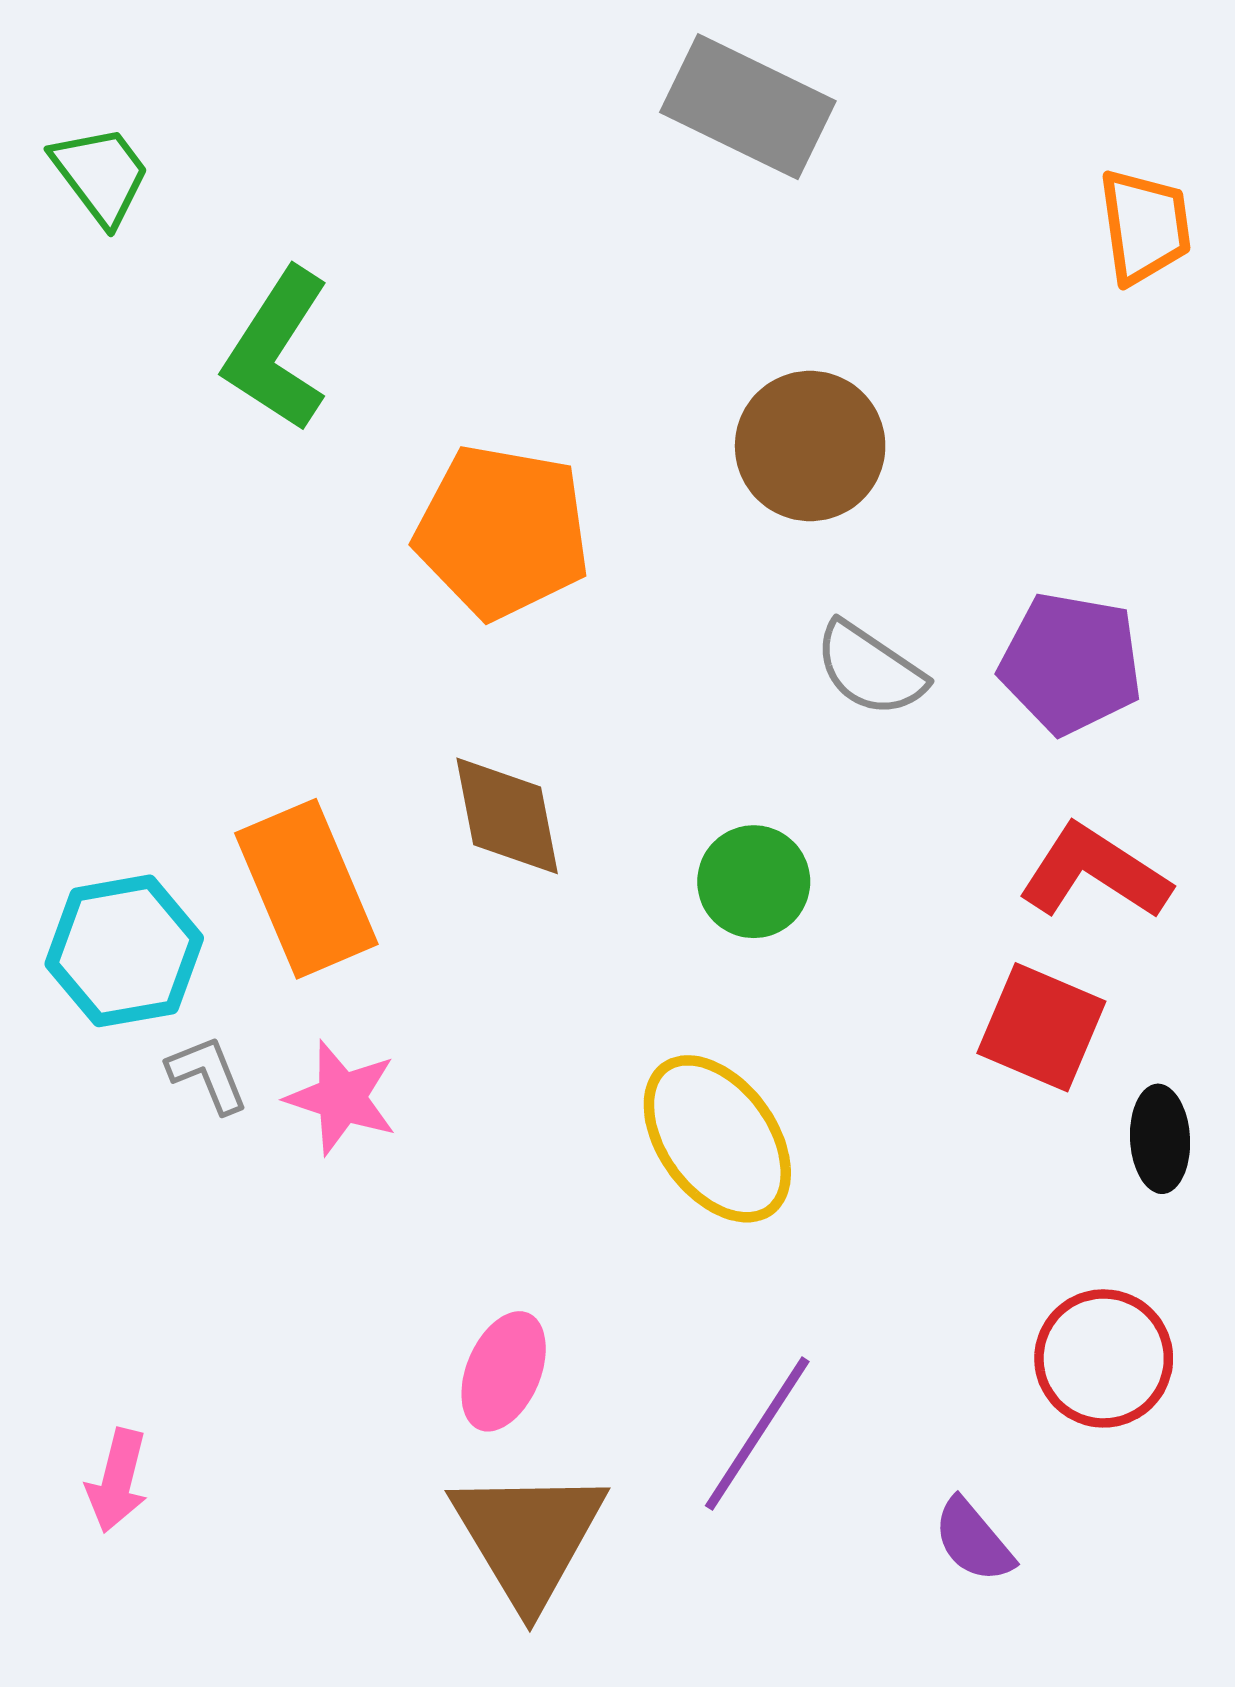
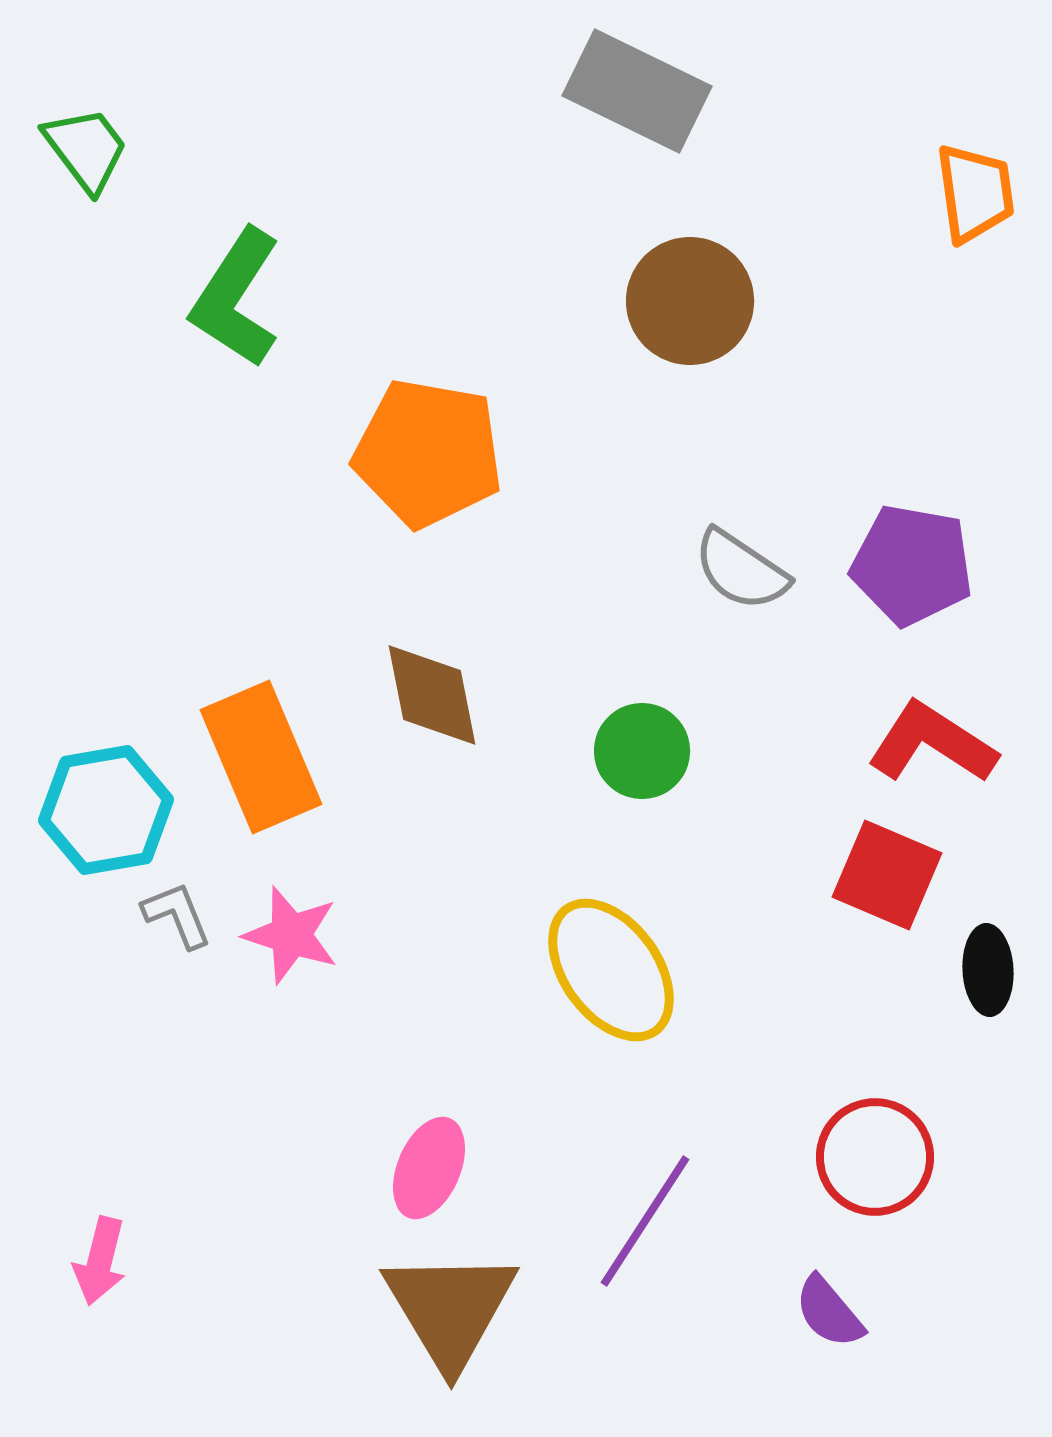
brown circle: (810, 446) -> (690, 301), moved
red circle: (1104, 1358) -> (875, 1157), moved

